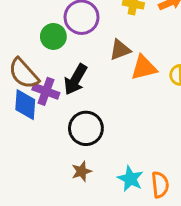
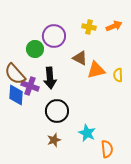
brown triangle: (120, 50) -> (80, 58), turned 49
black arrow: (76, 79) -> (50, 78), turned -35
cyan star: (130, 179) -> (87, 133), moved

